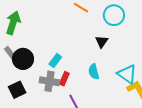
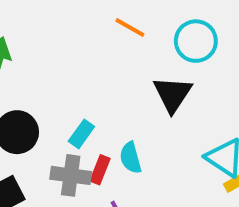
black triangle: (102, 42) -> (173, 94), size x1.5
cyan semicircle: (94, 72) -> (131, 158), moved

